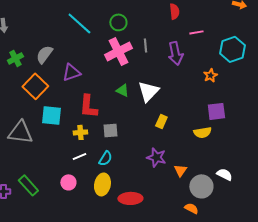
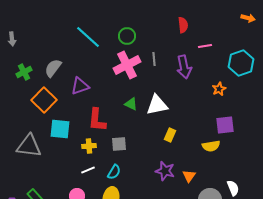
white triangle: (148, 91) -> (157, 105), turned 35
orange triangle: (180, 170) -> (189, 176), moved
white semicircle: (224, 174) -> (233, 188), turned 42

